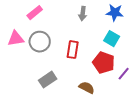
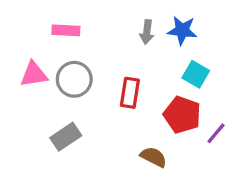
pink rectangle: (35, 13) -> (66, 30), turned 42
blue star: (115, 13) -> (182, 30), moved
gray rectangle: (48, 80) -> (66, 137), moved

